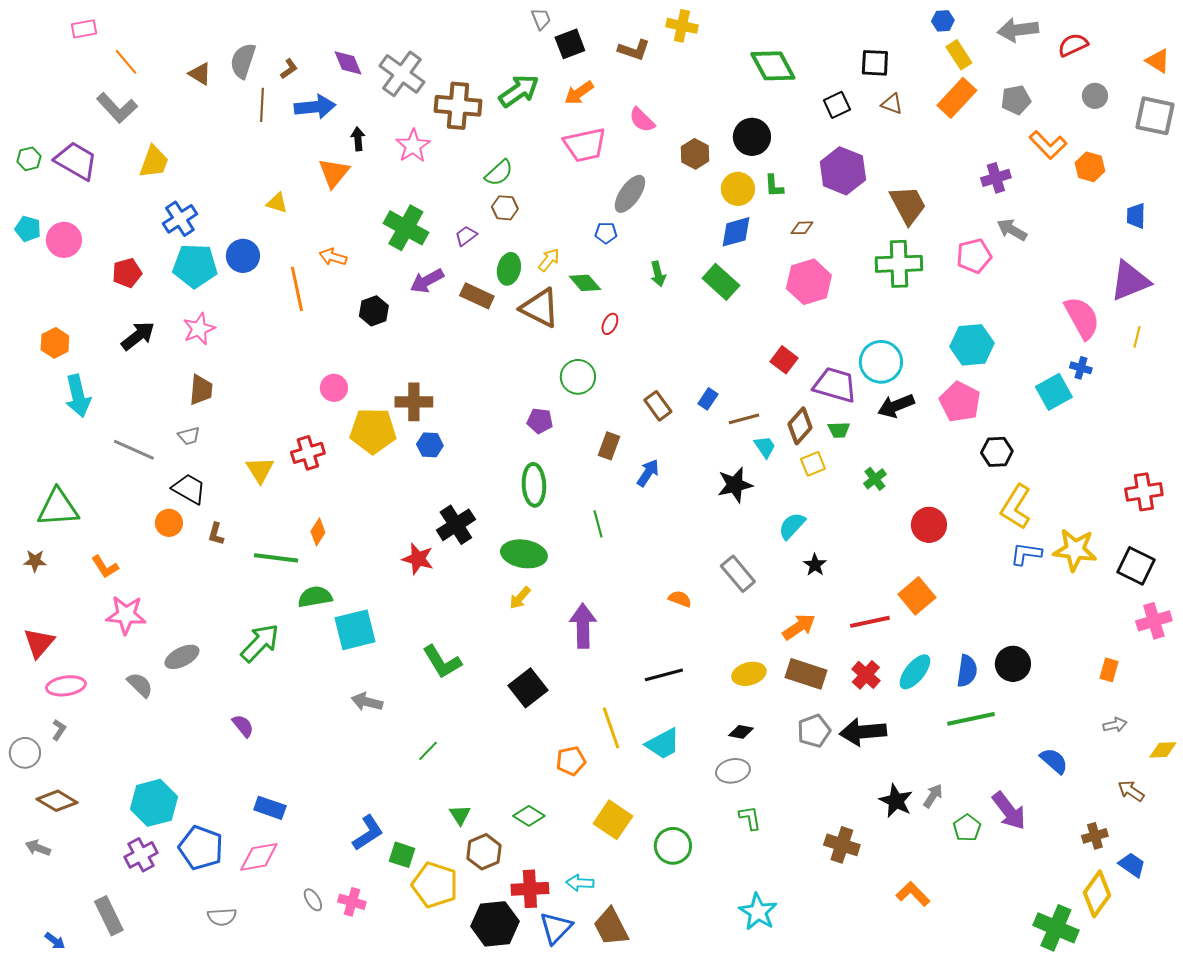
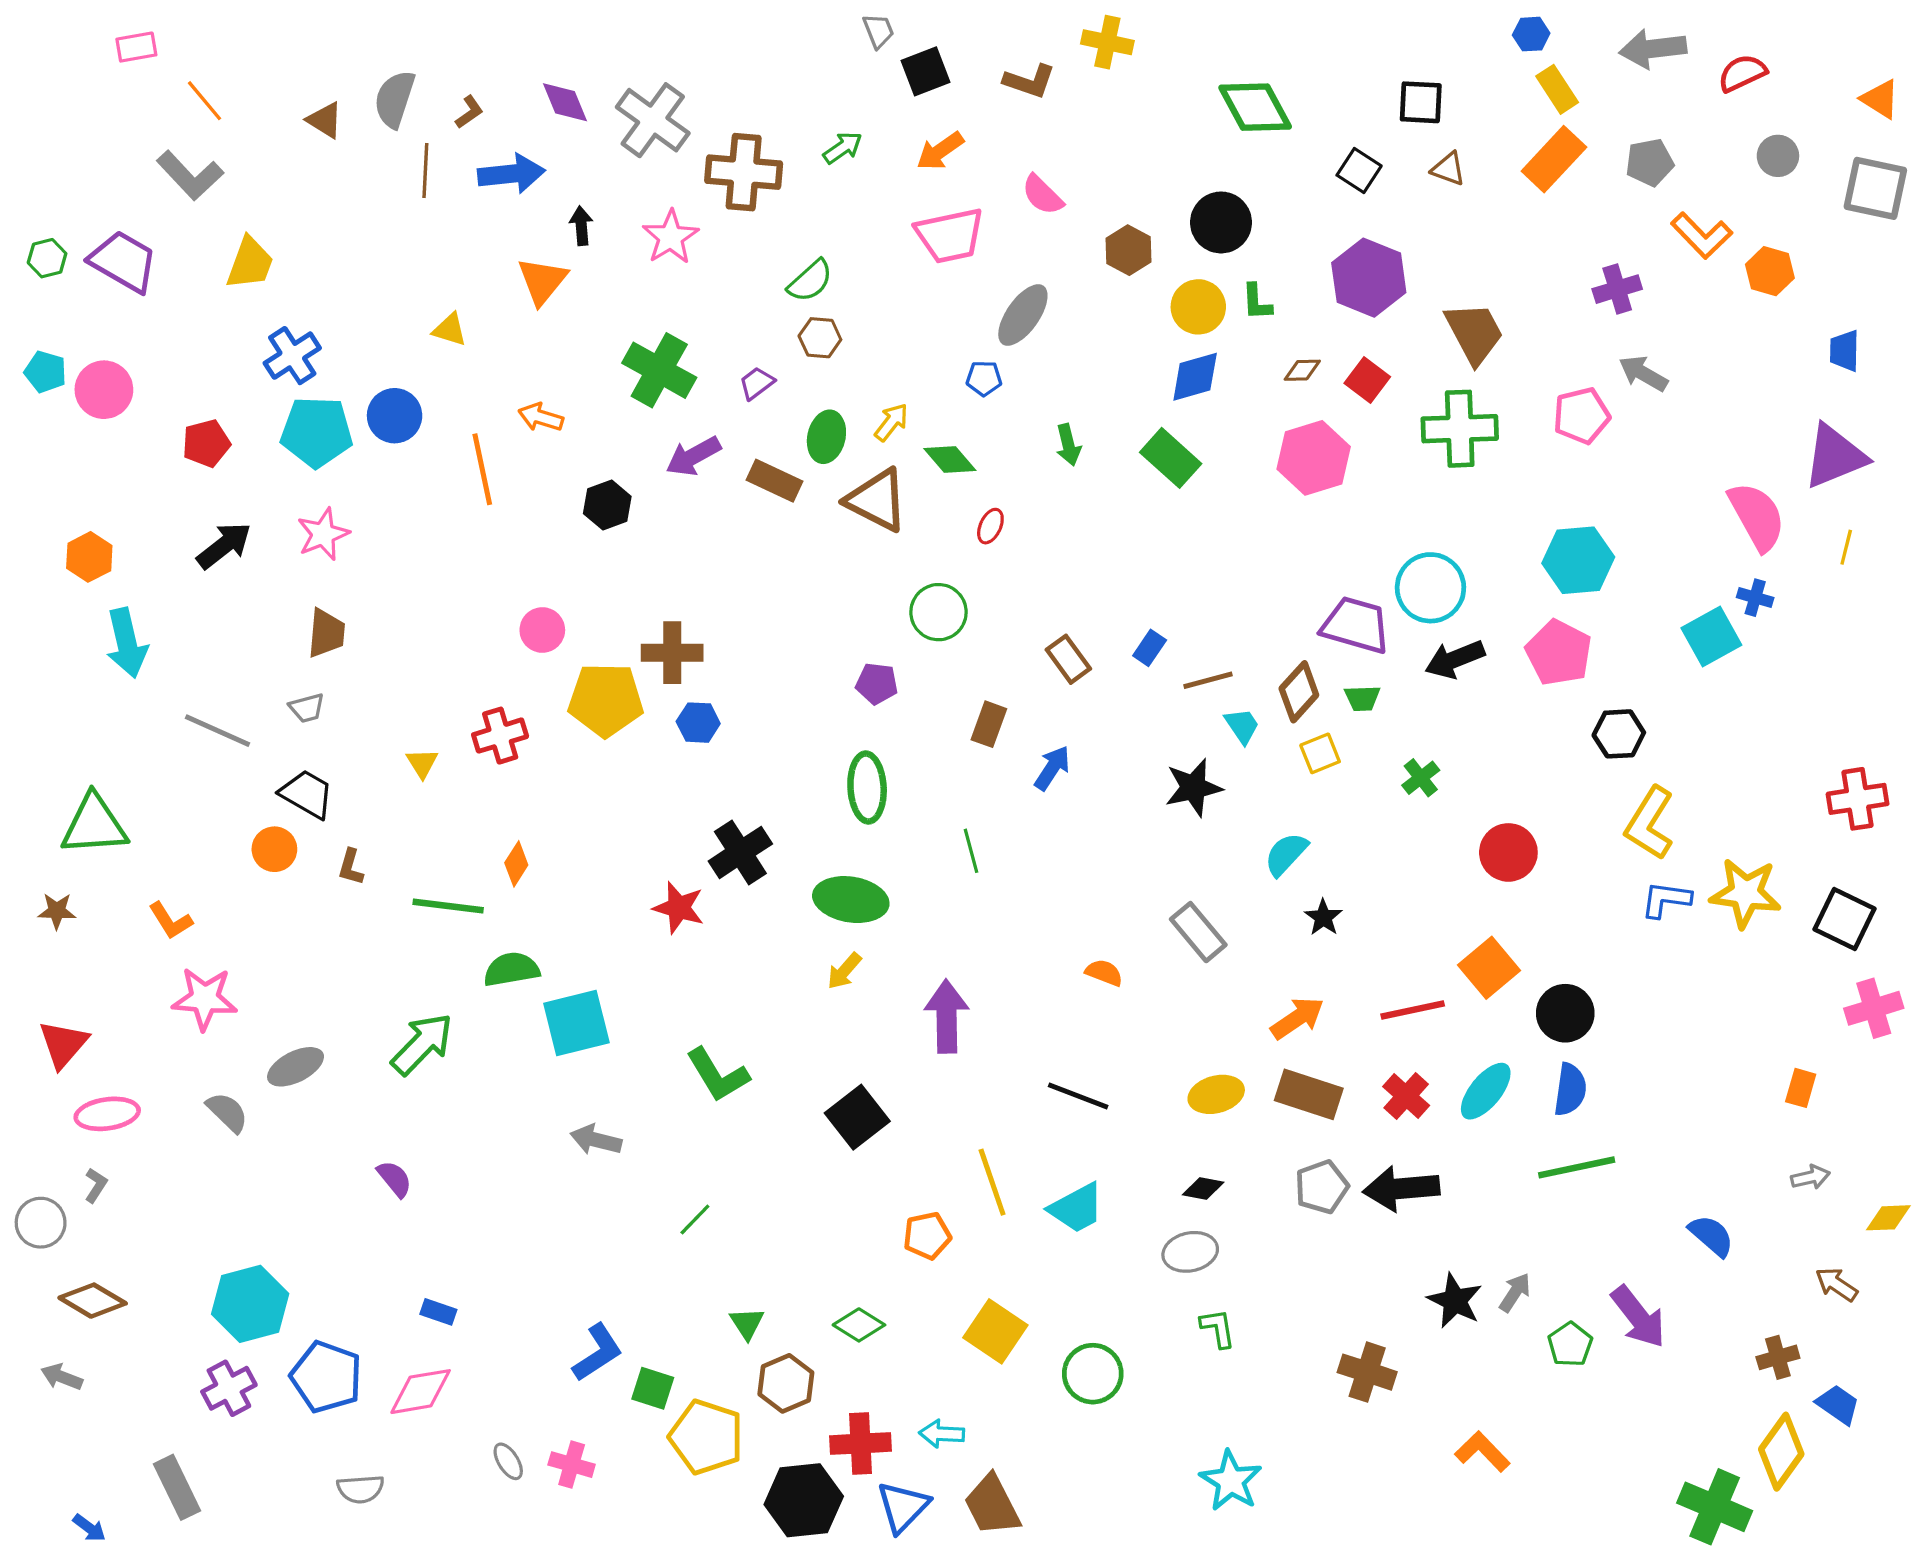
green arrow: (519, 91) -> (843, 148), size x0.6
black square: (837, 105) -> (1359, 170), turned -32
red square: (784, 360) -> (1367, 380), moved
yellow triangle: (260, 470) -> (422, 763), size x0.7
black circle: (1013, 664) -> (1565, 1013), moved
black line: (664, 675) -> (1078, 1096), turned 36
blue rectangle: (270, 808) -> (438, 1312), size x0.7

